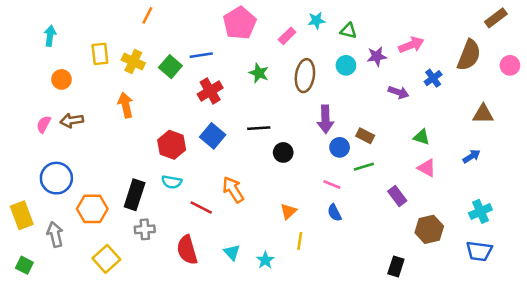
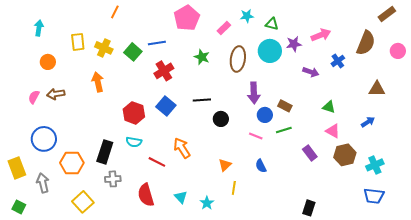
cyan circle: (346, 65) -> (270, 51), size x1.5
pink line: (332, 185) -> (256, 136), moved
brown hexagon: (429, 229) -> (345, 155), moved

